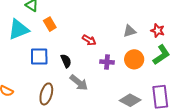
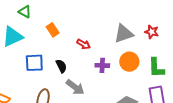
orange rectangle: (50, 24) -> (53, 30), moved
gray triangle: (130, 31) -> (124, 34), size x1.5
green L-shape: (161, 55) -> (156, 68), moved, turned 125

